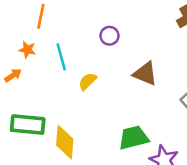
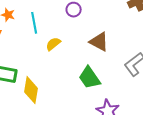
green trapezoid: (134, 138) -> (90, 78), moved, turned -115

